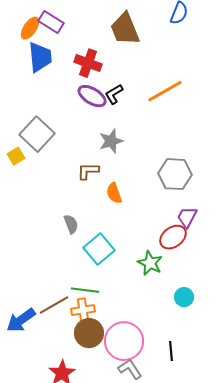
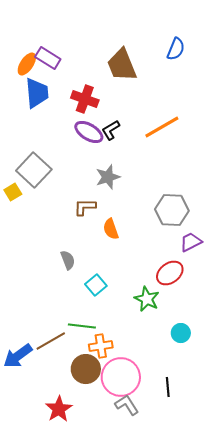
purple trapezoid: (187, 217) -> (191, 242), moved, turned 35
cyan square: (99, 249) -> (96, 285), size x0.7
orange cross: (83, 310) -> (101, 346), moved

